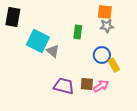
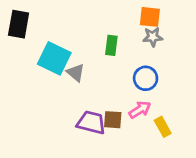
yellow rectangle: (114, 65) -> (163, 127), moved
brown square: (87, 84) -> (113, 120), moved
pink arrow: (101, 86) -> (140, 110), moved

